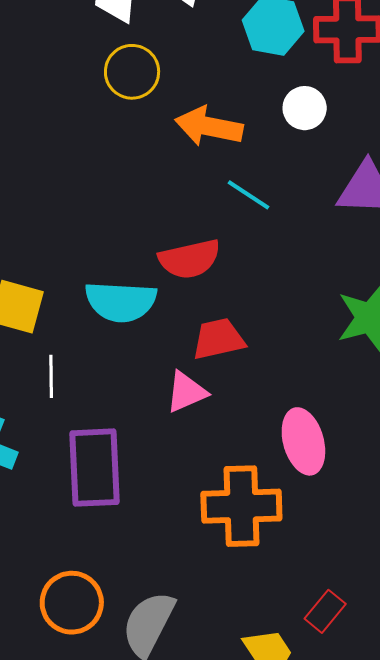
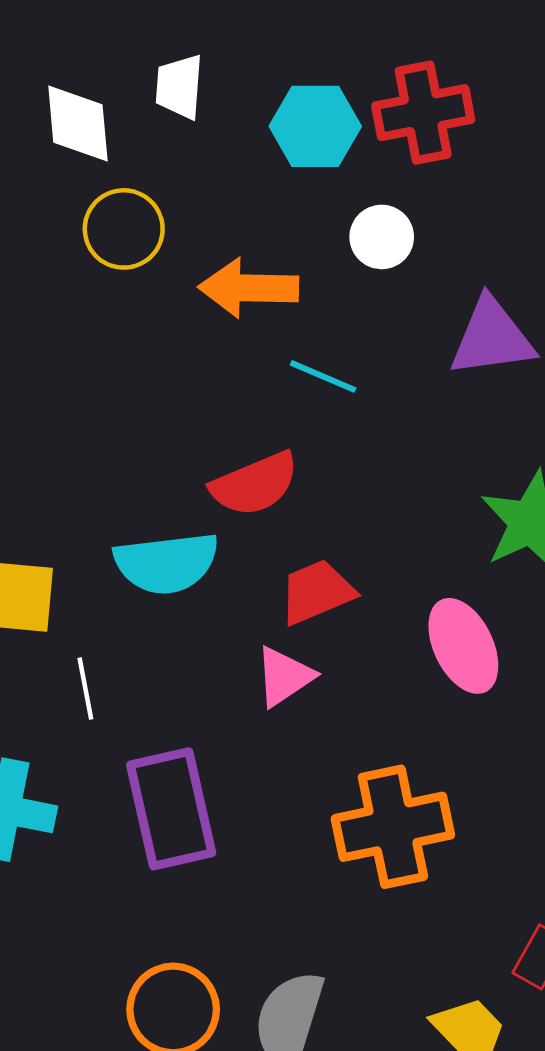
pink ellipse: (303, 441) -> (463, 646), moved

